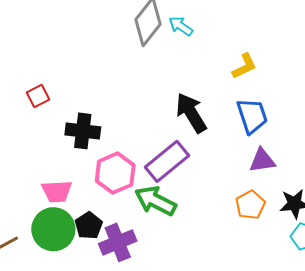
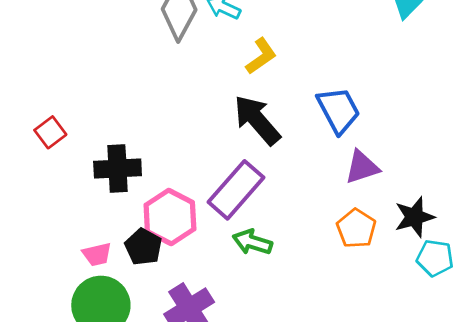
yellow L-shape: (244, 66) -> (261, 56), moved
pink trapezoid: (57, 191) -> (97, 254), size x0.7
green arrow: (155, 201) -> (252, 242), moved, size x0.7
black pentagon: (89, 226) -> (143, 247), moved

